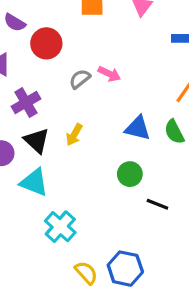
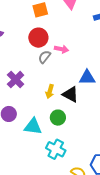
red circle: (46, 43) -> (38, 38), moved
black triangle: (37, 141) -> (70, 94), moved
green circle: (130, 174) -> (58, 118), moved

